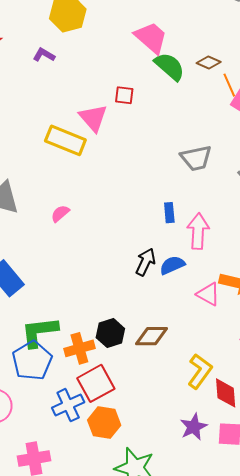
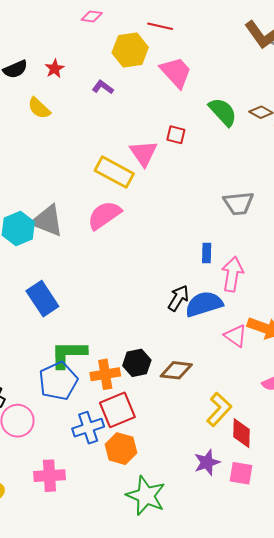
pink trapezoid: (151, 38) -> (176, 72), moved
pink semicircle: (60, 214) -> (104, 215), moved, size x1.8
blue semicircle: (172, 265) -> (204, 304), size x1.5

